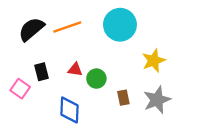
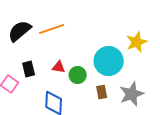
cyan circle: (120, 25) -> (109, 61), moved
yellow star: (154, 61) -> (137, 42), moved

